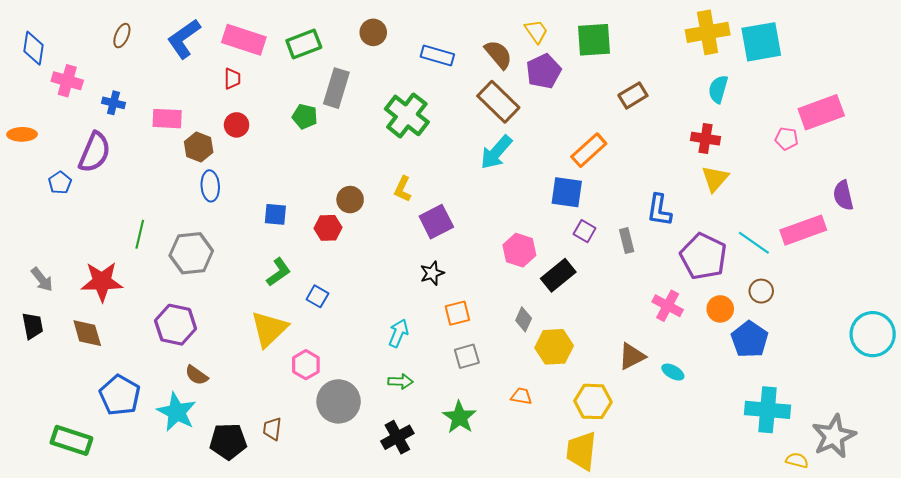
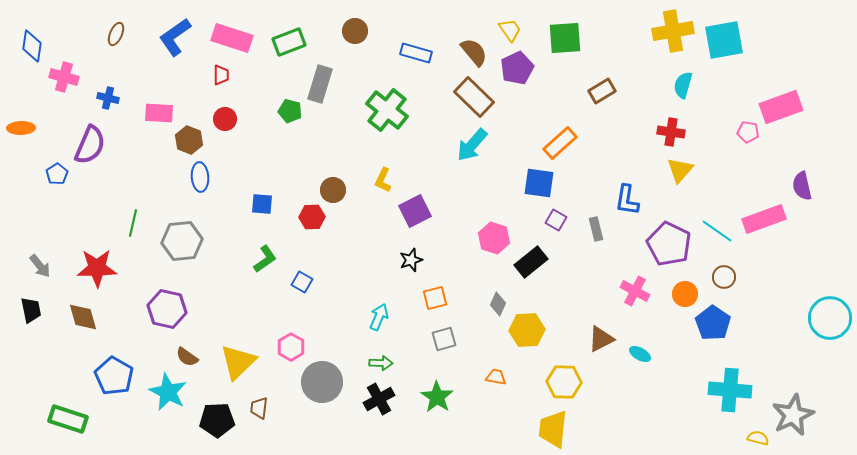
yellow triangle: (269, 329) -> (238, 362), moved
black cross: (397, 437) -> (379, 399), moved

